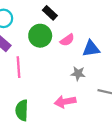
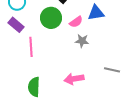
blue triangle: (91, 49) -> (96, 13), moved
gray star: (78, 74) -> (82, 41), moved

